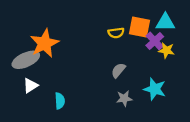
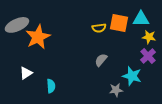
purple cross: (155, 41) -> (148, 56), moved
yellow star: (166, 50) -> (149, 37), moved
gray ellipse: (26, 60) -> (17, 25), moved
gray star: (124, 98) -> (116, 90), moved

